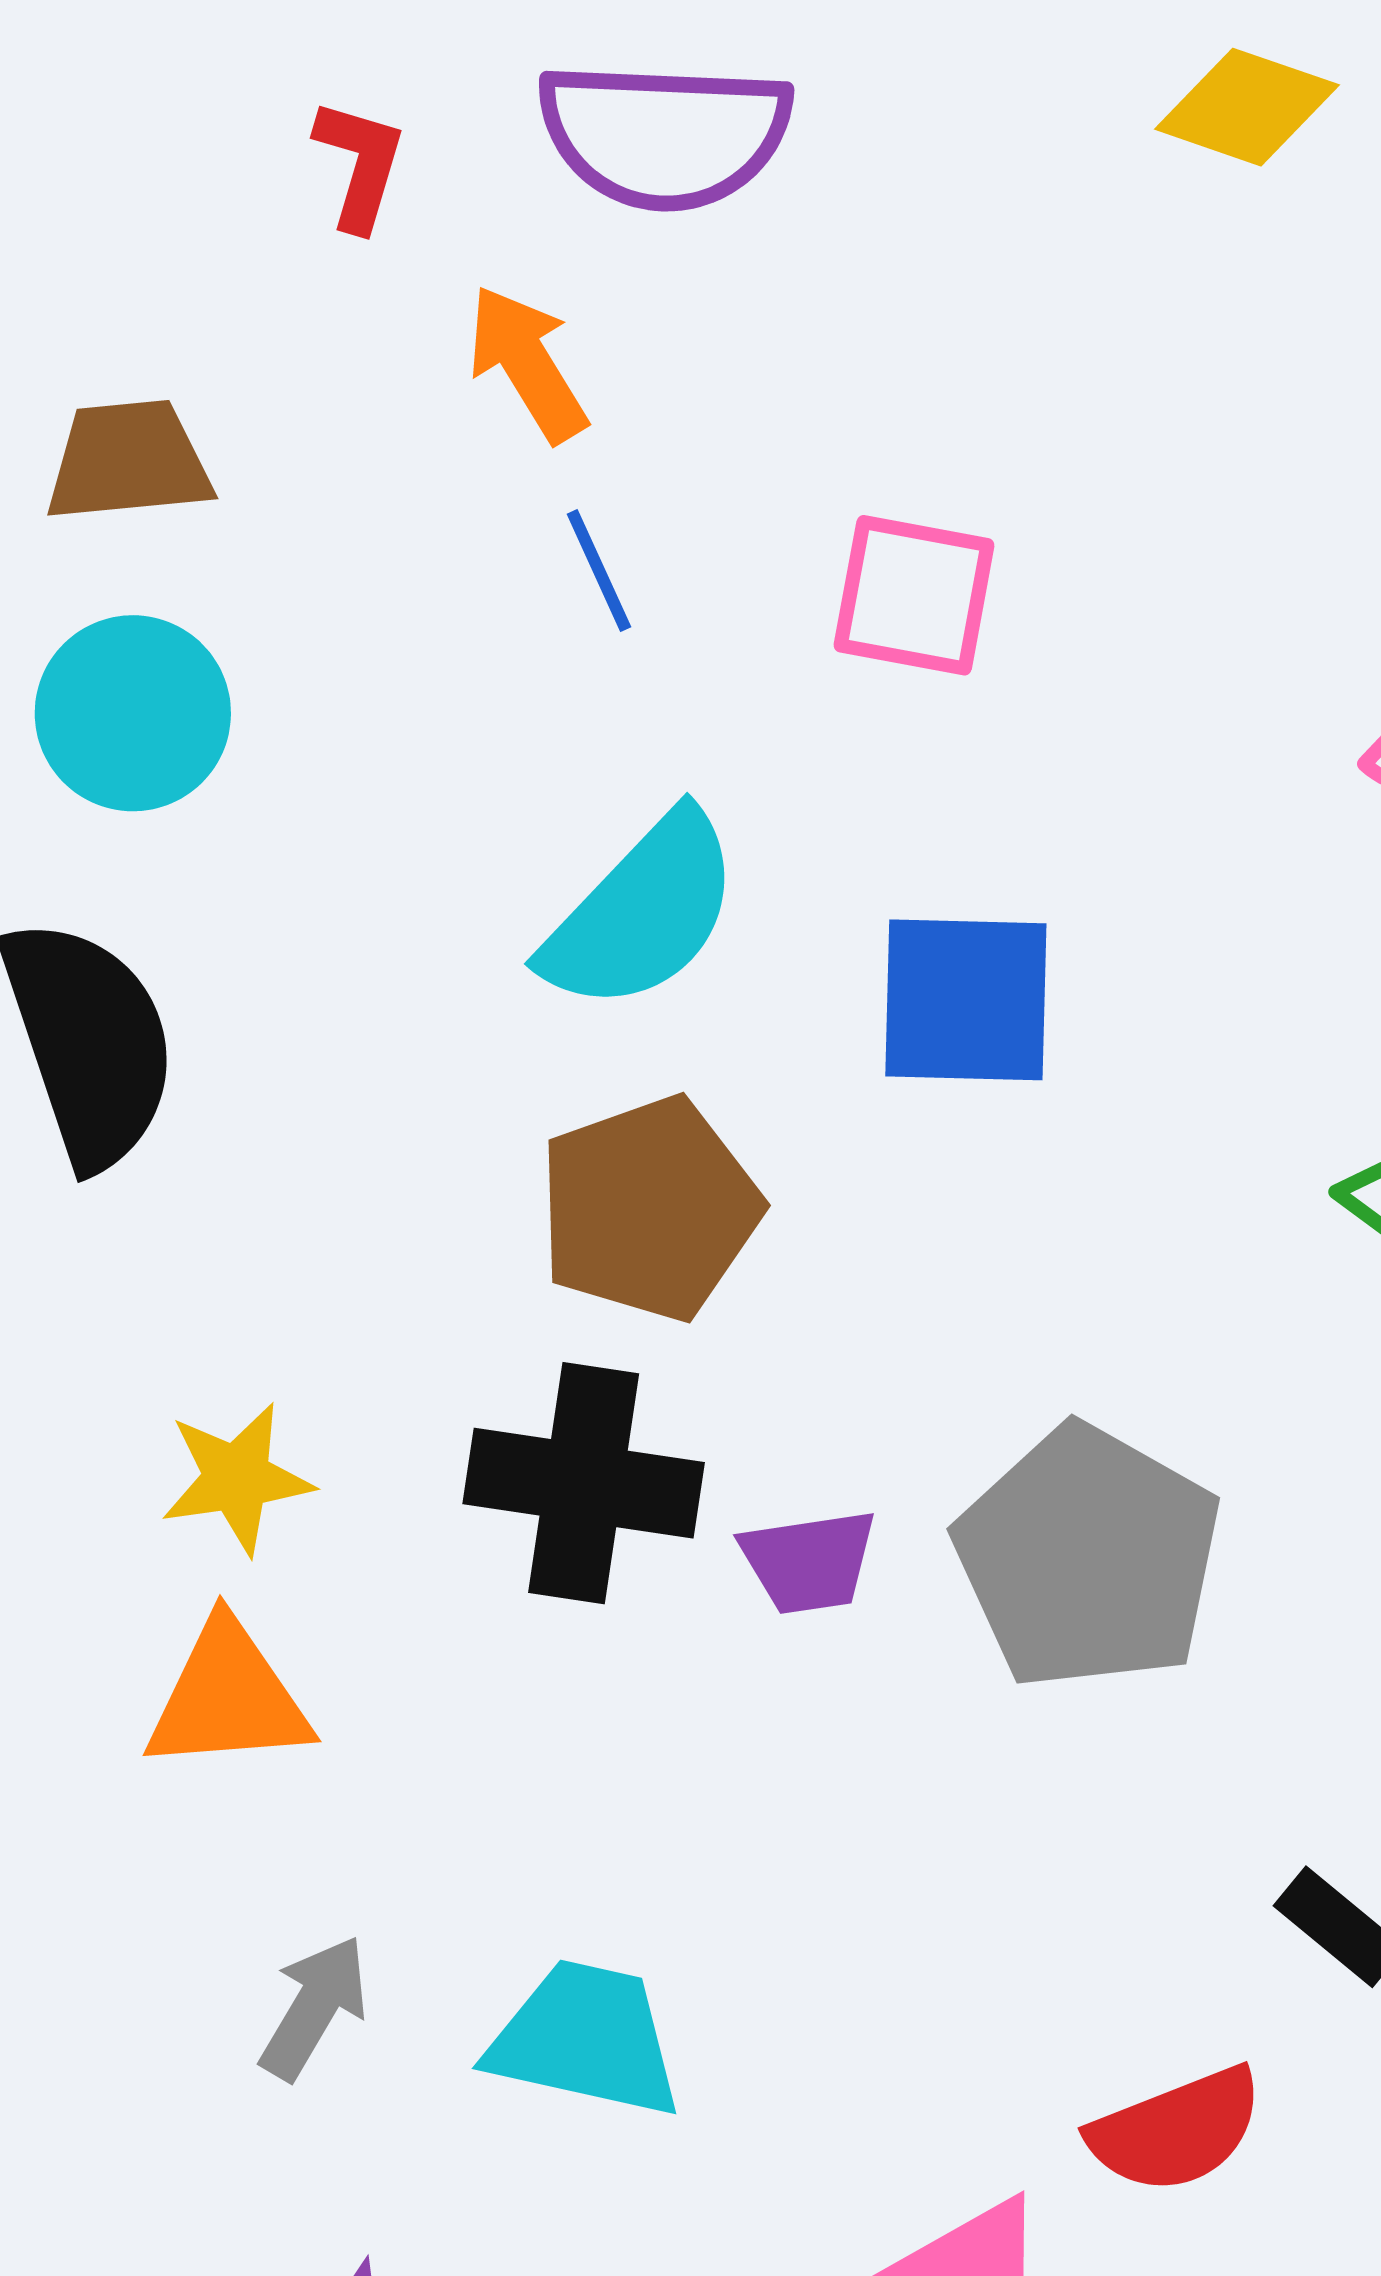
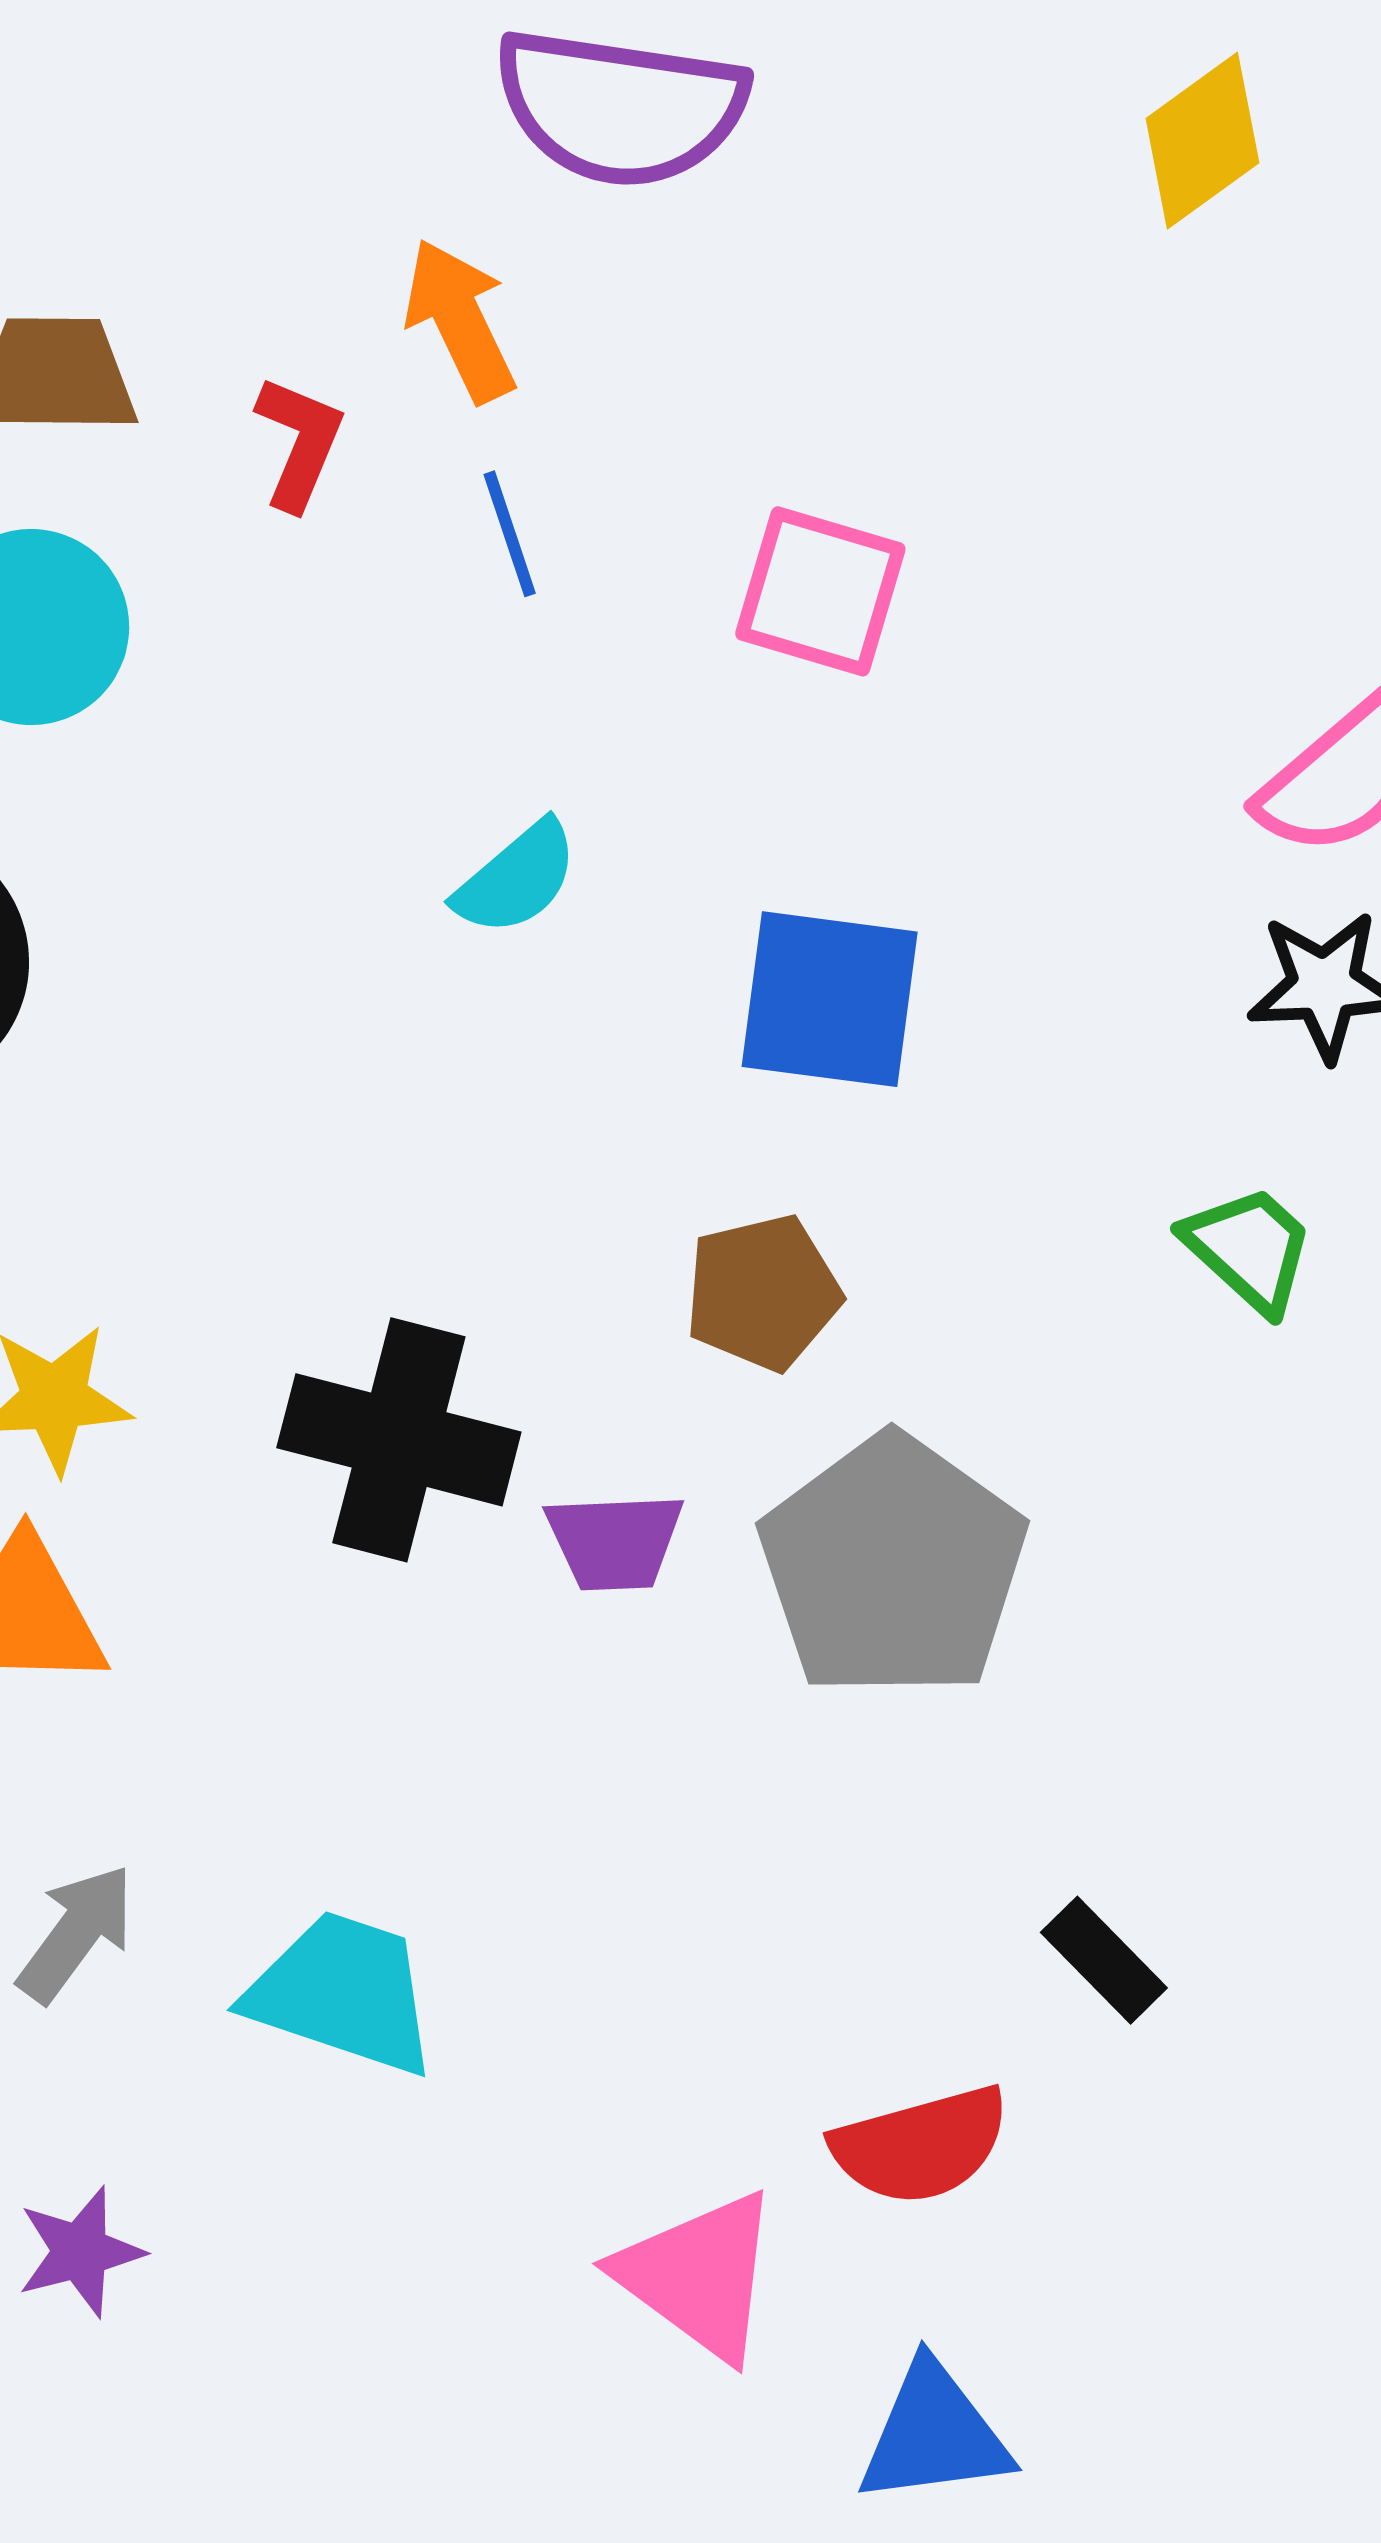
yellow diamond: (1247, 107) -> (1202, 141), turned -61
red L-shape: (360, 164) -> (299, 443), moved
cyan semicircle: (642, 913) -> (517, 878), size x0.6
brown pentagon: (649, 1209) -> (763, 1293), moved, size x0.7

